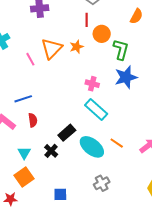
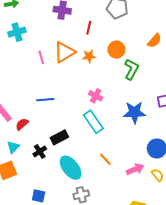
red line: (87, 20) -> (89, 28), moved
blue star: (126, 77) -> (134, 112), moved
blue line: (23, 99) -> (45, 100), moved
red semicircle: (33, 120) -> (22, 124), moved, turned -136
cyan ellipse: (92, 147) -> (71, 168), moved

